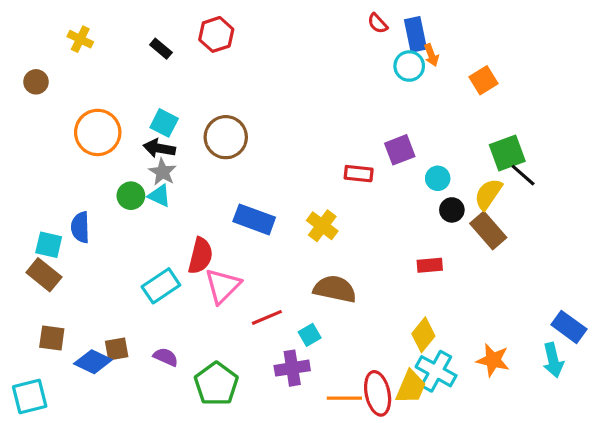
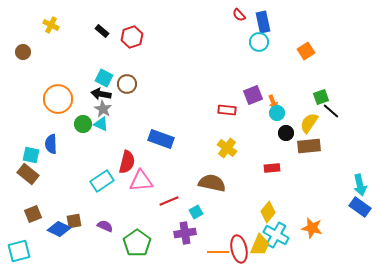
red hexagon: (216, 34) -> (132, 37), moved
orange arrow: (431, 55) -> (273, 102), moved
orange circle: (98, 132) -> (58, 99), moved
brown circle: (226, 137) -> (127, 84), moved, size x0.7
green square: (507, 153) -> (321, 97), size x0.7
yellow cross: (322, 226) -> (227, 148), moved
brown rectangle: (488, 230) -> (309, 146), turned -55
pink triangle: (223, 286) -> (141, 181), turned 40
brown square: (52, 338) -> (33, 214), turned -30
cyan arrow: (553, 360) -> (360, 185), moved

